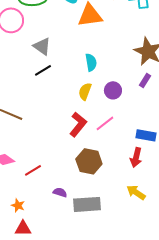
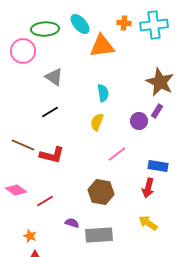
black line: (43, 70) -> (50, 112), moved
purple circle: (113, 90) -> (139, 121), moved
red L-shape: (78, 124) -> (52, 155), moved, turned 65

